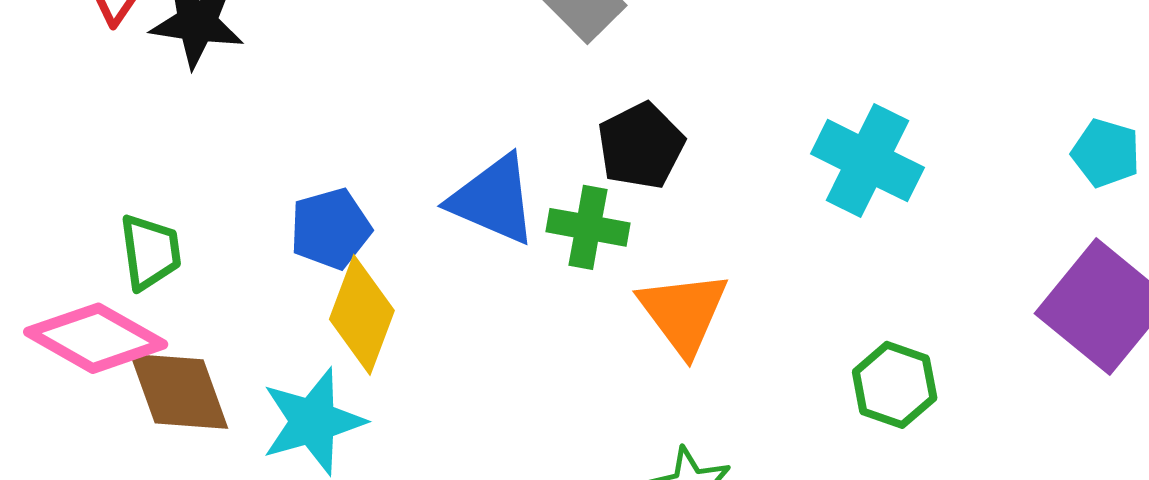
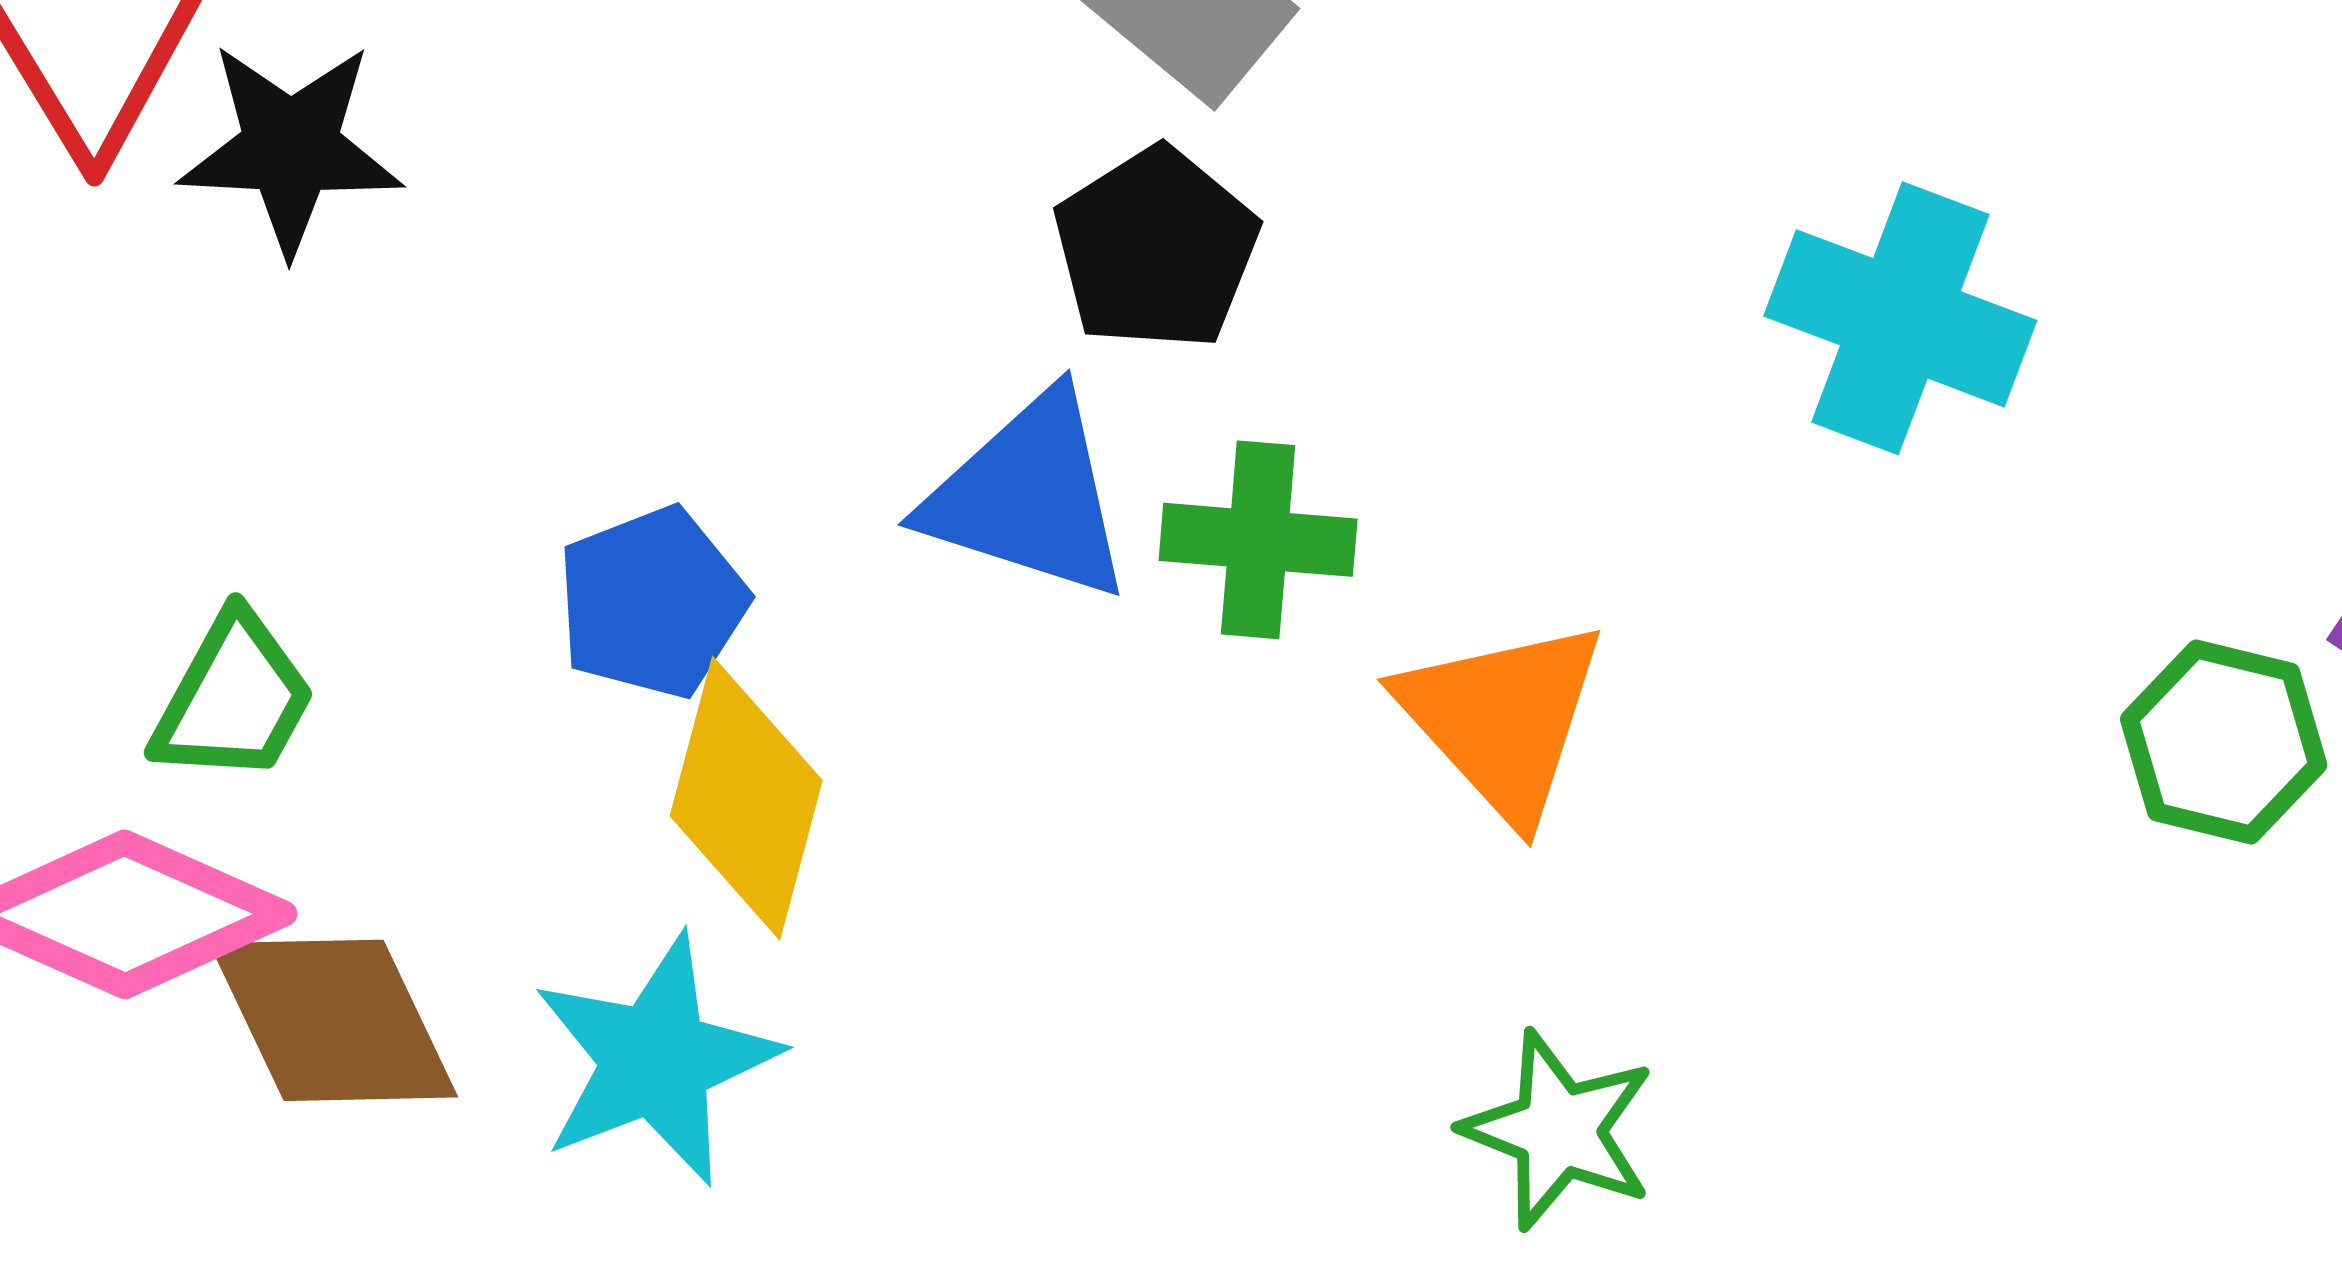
black pentagon: (641, 146) -> (1156, 249), moved
green trapezoid: (150, 252) -> (234, 699), turned 42
green hexagon: (895, 385) -> (2224, 742), moved

